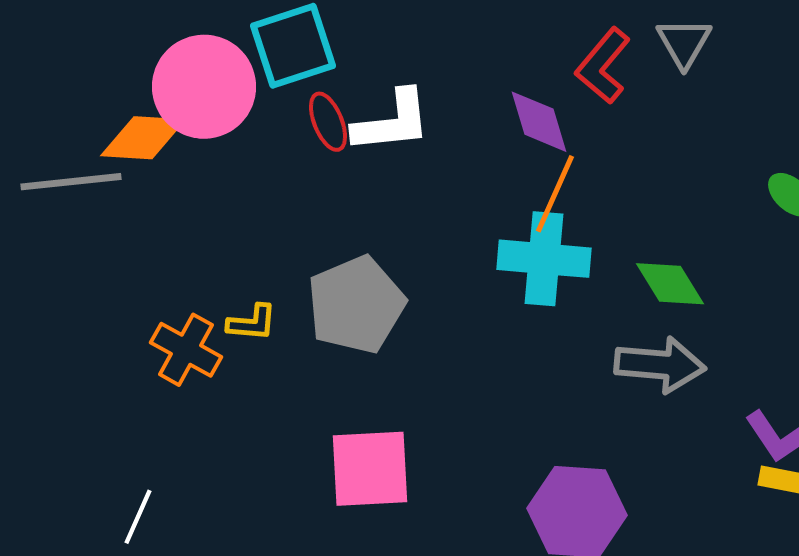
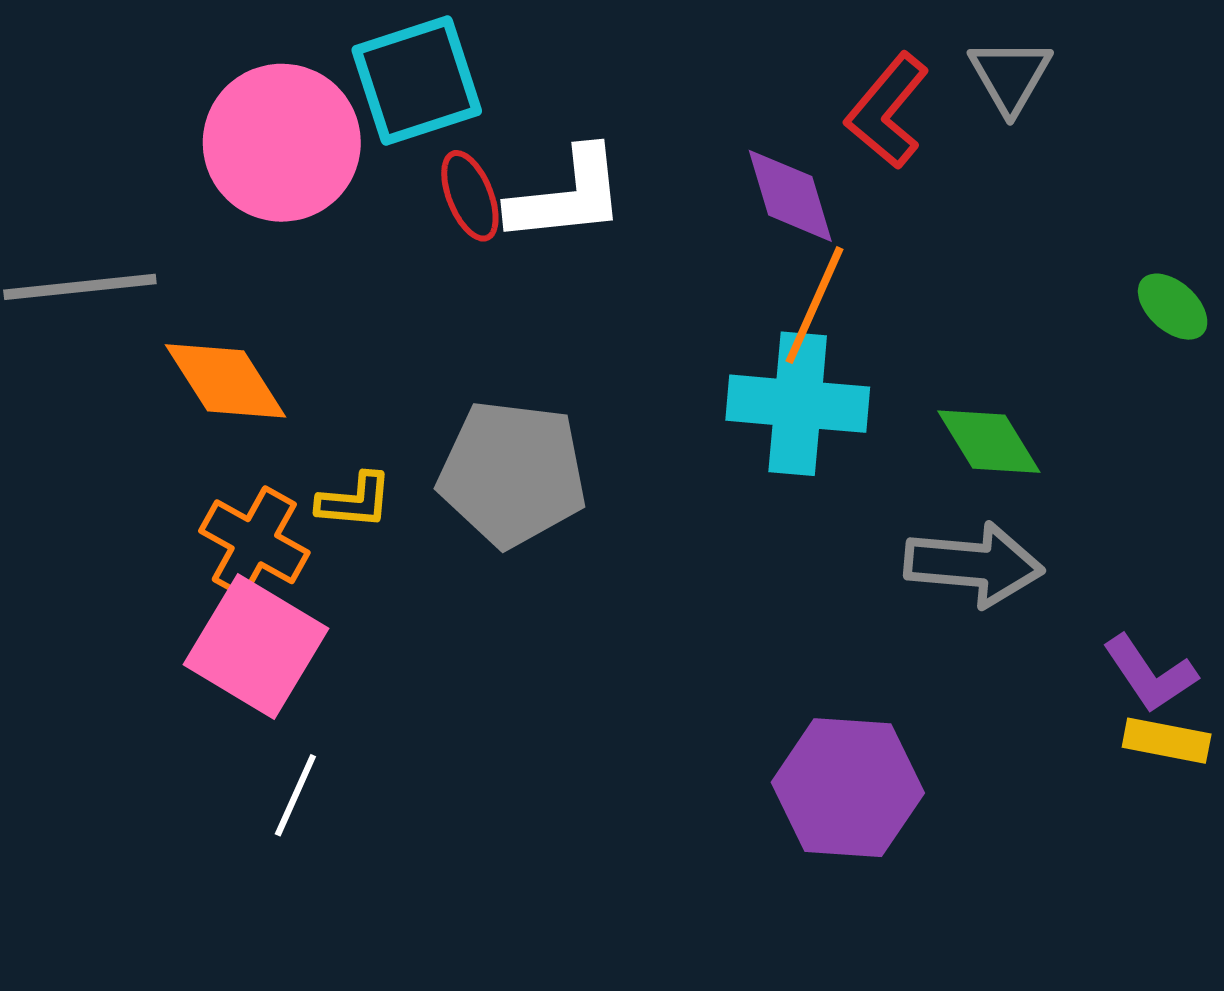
orange diamond: (143, 138) -> (226, 381), moved, turned 54
gray pentagon: (356, 305) -> (512, 473), turned 30
pink square: (370, 469) -> (256, 647), moved, turned 34
white line: (138, 517) -> (295, 795), moved

